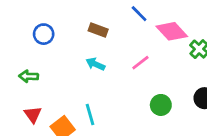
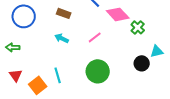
blue circle: (44, 34) -> (24, 16), size x1.5
green circle: (161, 105) -> (98, 71), moved, size x1.5

